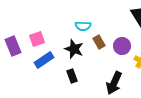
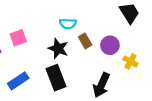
blue rectangle: (44, 60) -> (18, 81), moved
black rectangle: (72, 76) -> (56, 78), size x1.6

